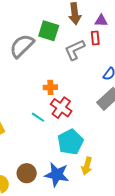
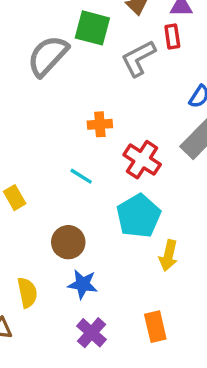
red cross: (61, 108) -> (142, 160), moved
brown circle: (27, 173) -> (68, 242), moved
blue star: (57, 175) -> (83, 284), moved, size x0.7

